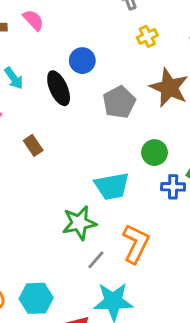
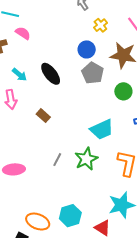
blue circle: (82, 61) -> (87, 49), moved
green circle: (155, 153) -> (123, 91), moved
gray line: (96, 260) -> (57, 160), moved

